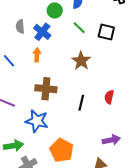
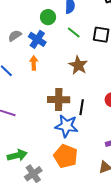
gray semicircle: (20, 26) -> (15, 36), turned 64
brown cross: (46, 89) -> (59, 100), moved
blue star: (37, 121) -> (66, 126), moved

